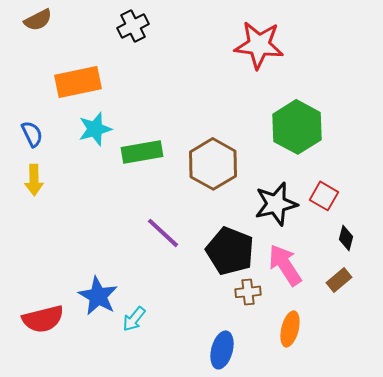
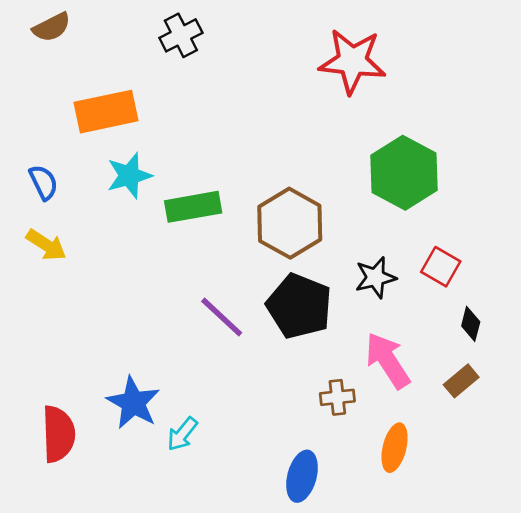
yellow arrow: (34, 180) -> (46, 245), turned -56
black star: (276, 204) -> (375, 278), size x0.7
black pentagon: (230, 251) -> (299, 306), moved
red semicircle: (43, 319) -> (58, 434), turned -78

